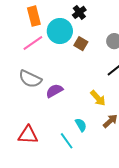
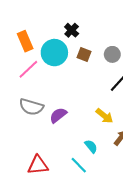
brown square: (81, 44) -> (84, 54), moved

